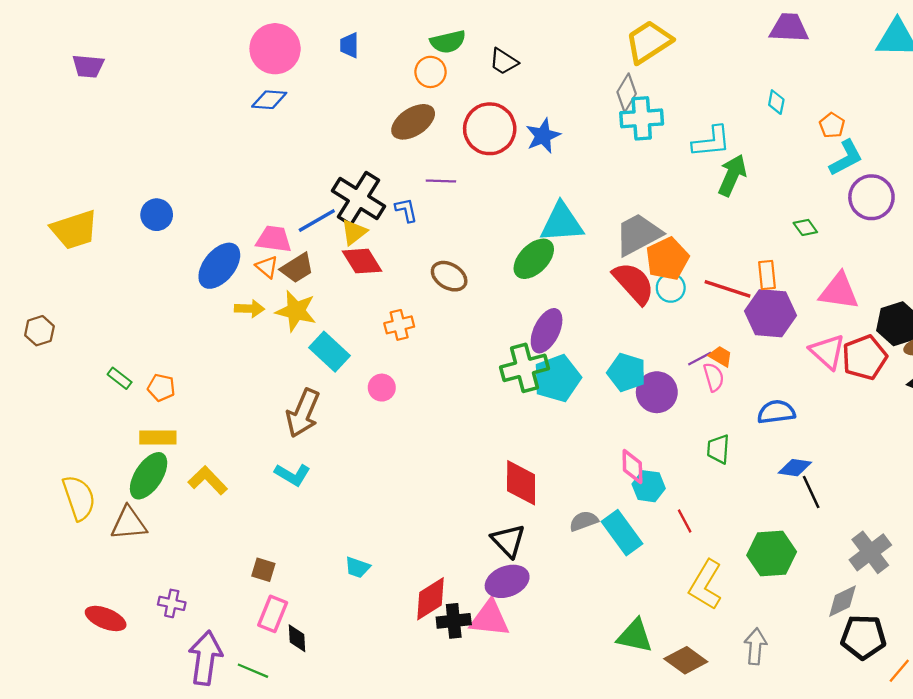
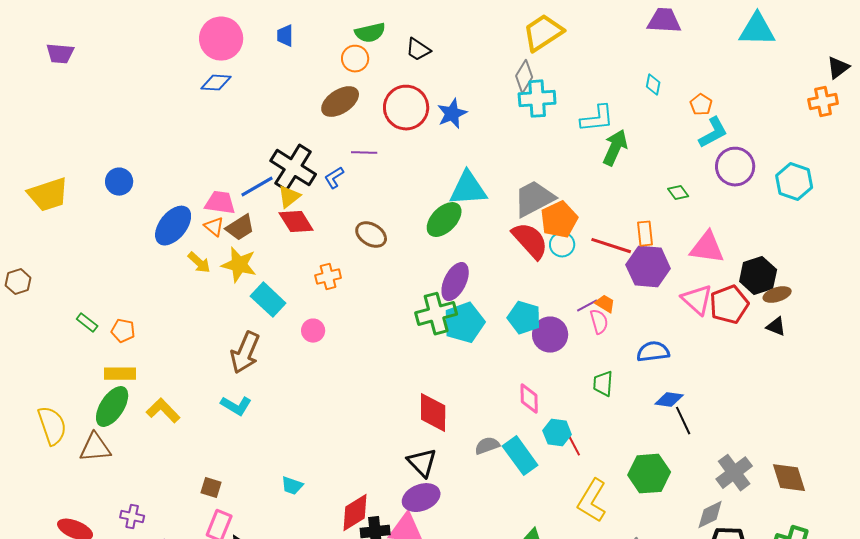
blue L-shape: (406, 210) -> (334, 178), turned -110
yellow arrow: (249, 309) -> (199, 263), turned 40
cyan hexagon: (649, 486) -> (557, 433), moved

